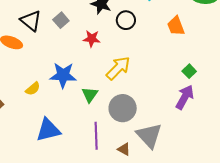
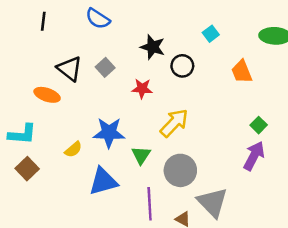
blue triangle: (48, 130) -> (103, 181), moved

